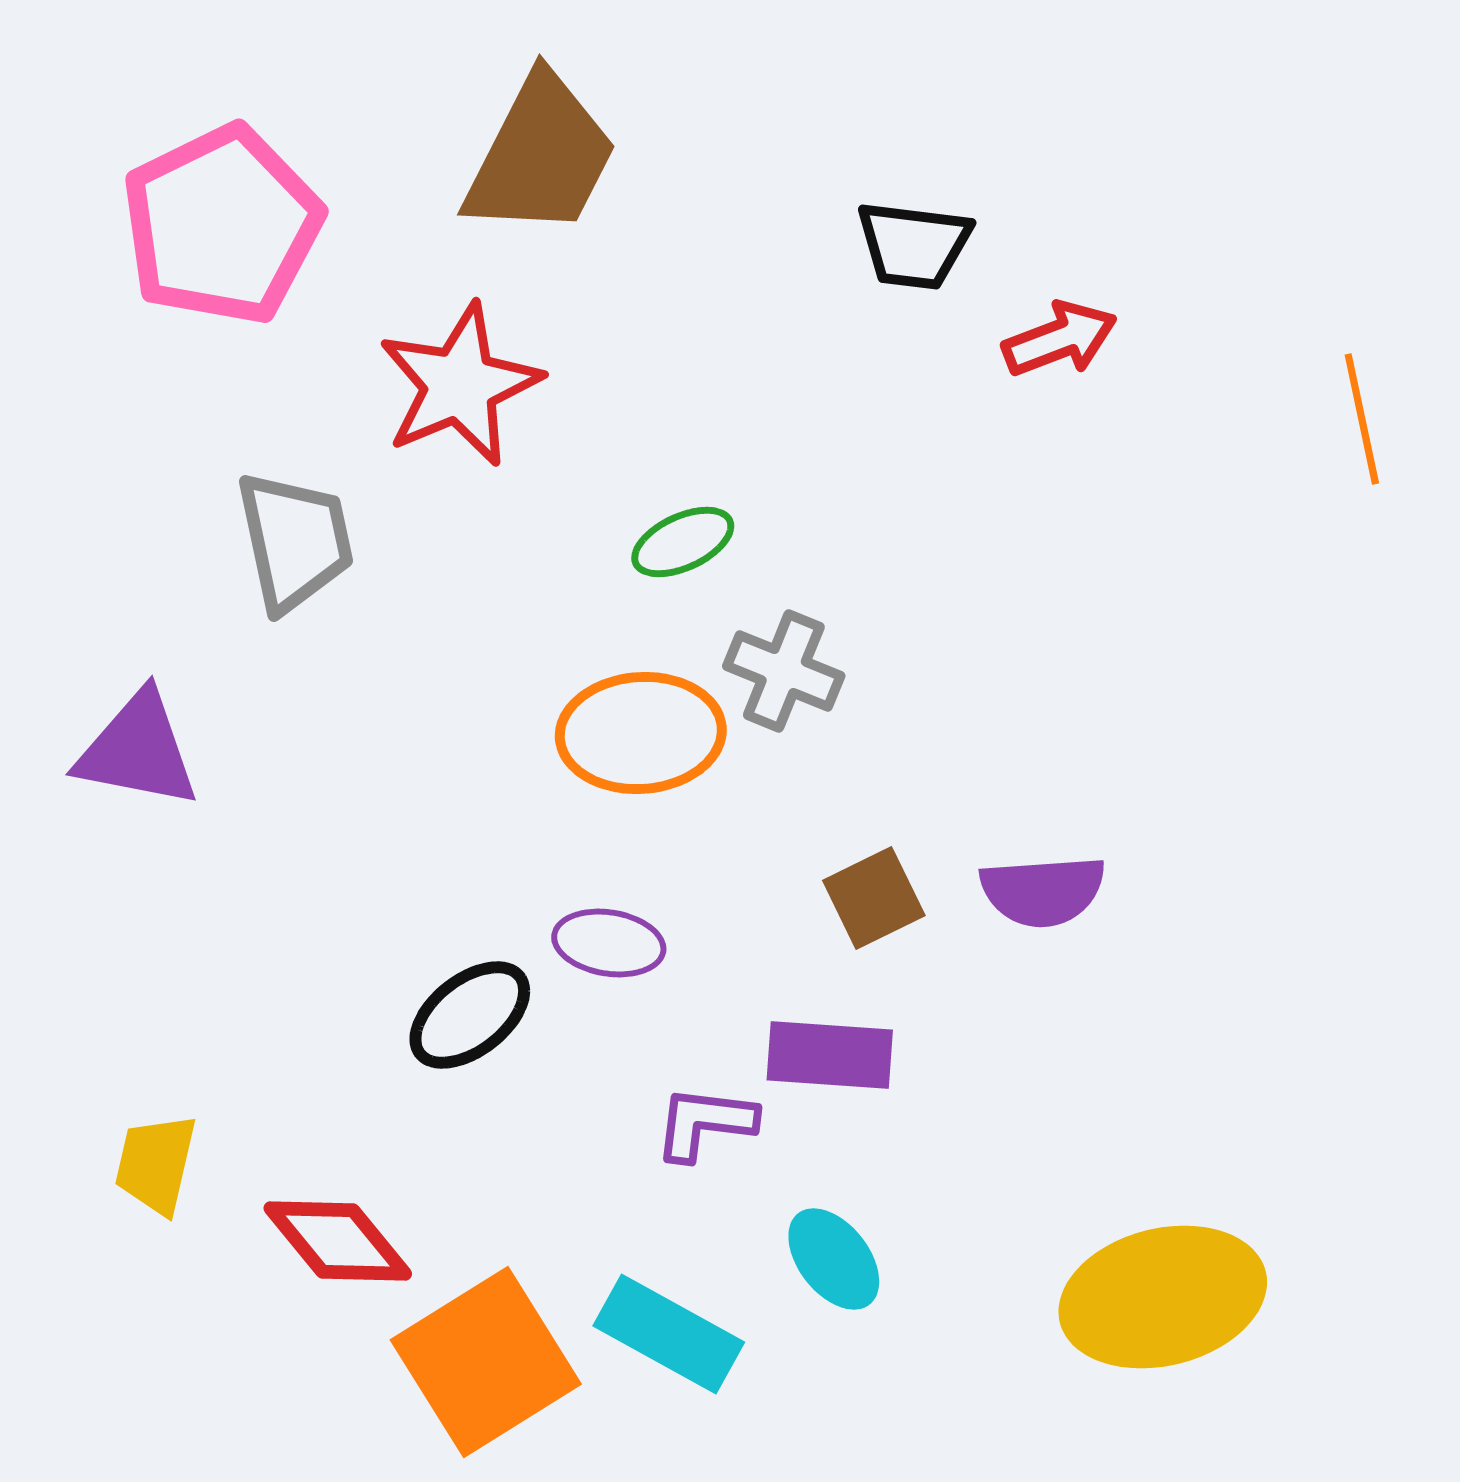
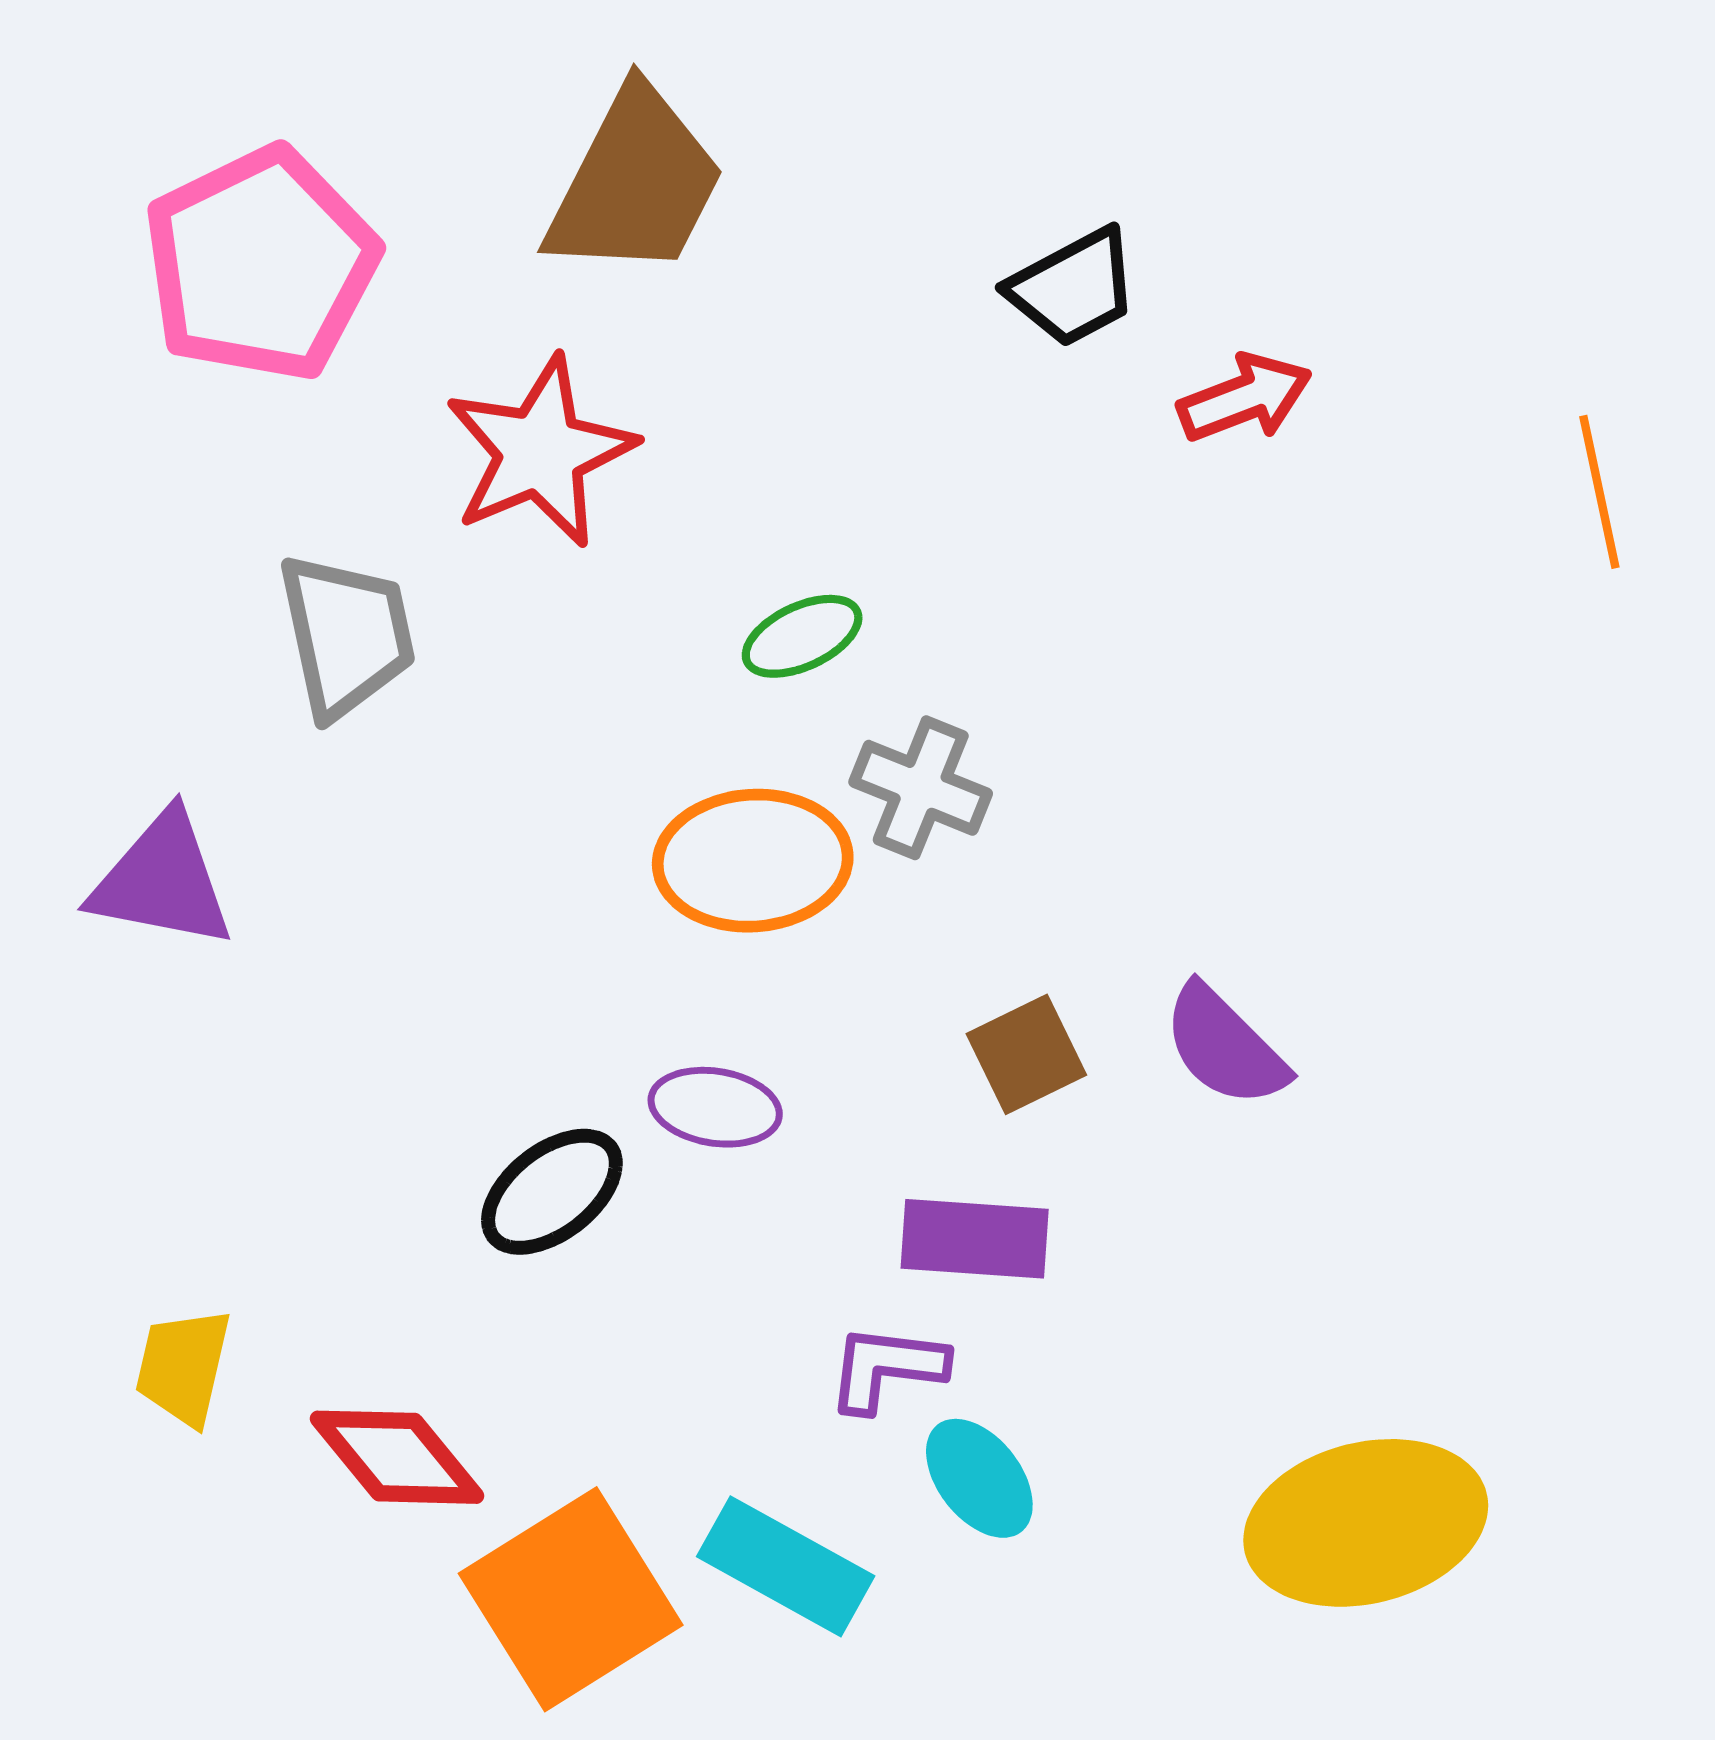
black trapezoid: (914, 245) -> (1073, 288), turned -35
purple semicircle: (1043, 891) -> (1225, 1046), turned 49
purple L-shape: (705, 1123) -> (887, 1368), moved

